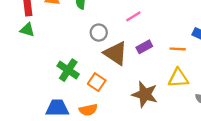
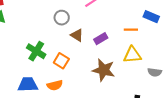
purple rectangle: (144, 47) -> (101, 39), moved
brown triangle: (116, 53) -> (77, 35), size x0.6

